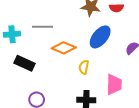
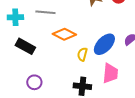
blue ellipse: (100, 37) -> (104, 44), moved

